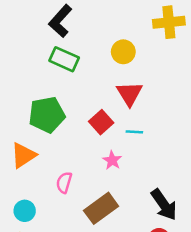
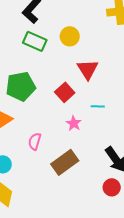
yellow circle: (123, 52) -> (70, 36), moved
cyan line: (134, 132) -> (98, 106), moved

